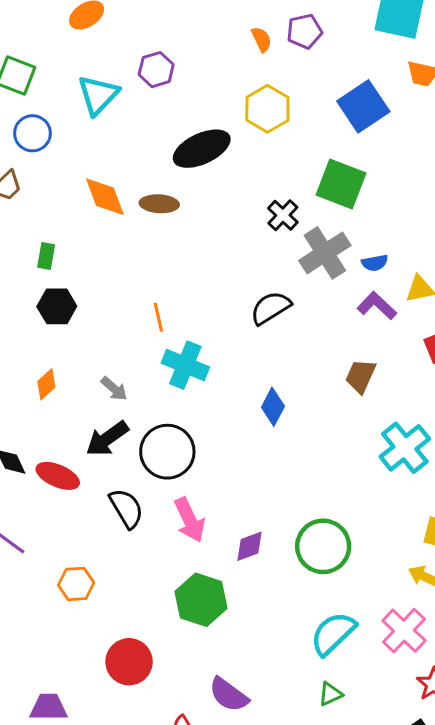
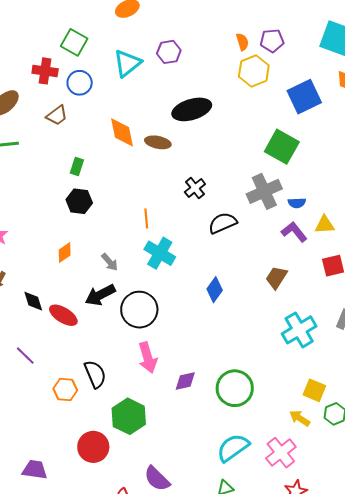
yellow hexagon: (267, 109) -> (254, 71), moved
black cross: (283, 215) -> (195, 188), moved
black semicircle: (126, 508) -> (95, 374), moved
green hexagon: (201, 600) -> (129, 416), moved

